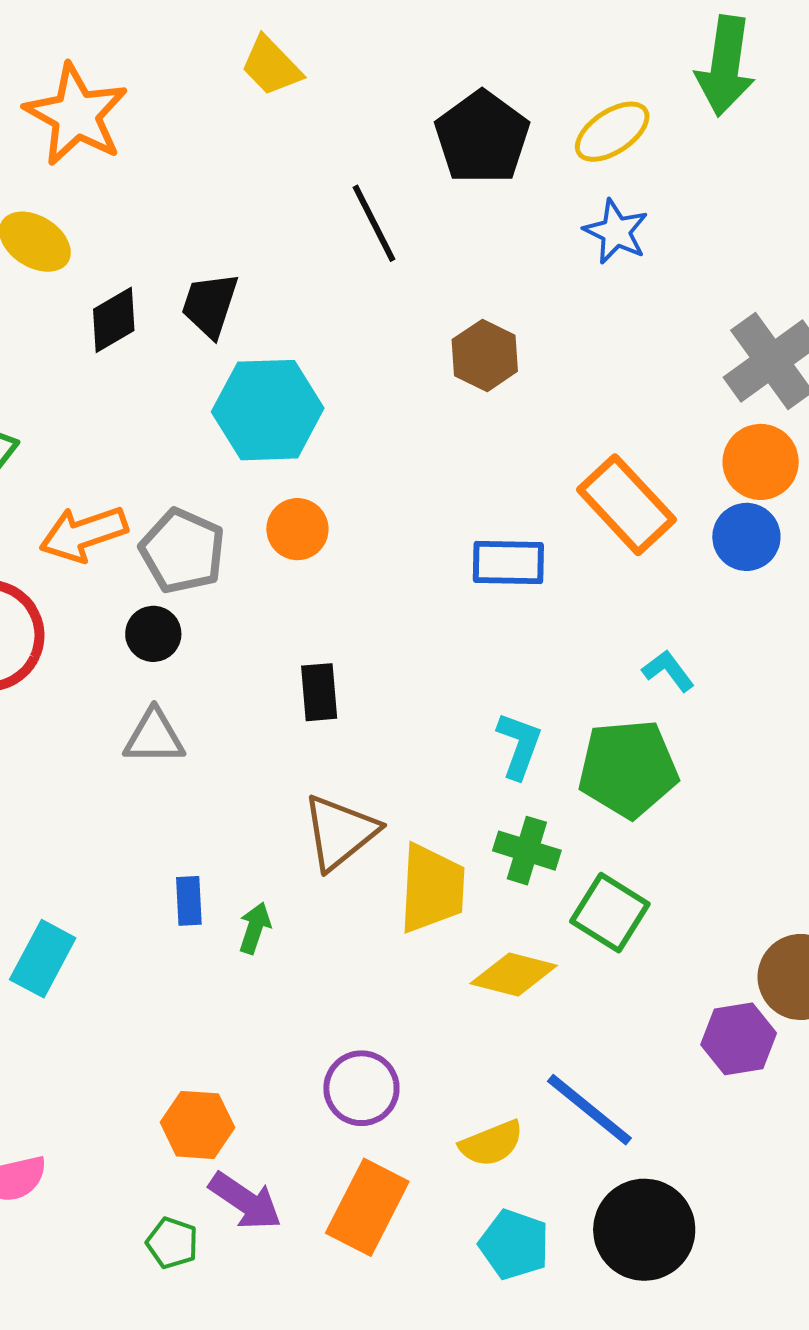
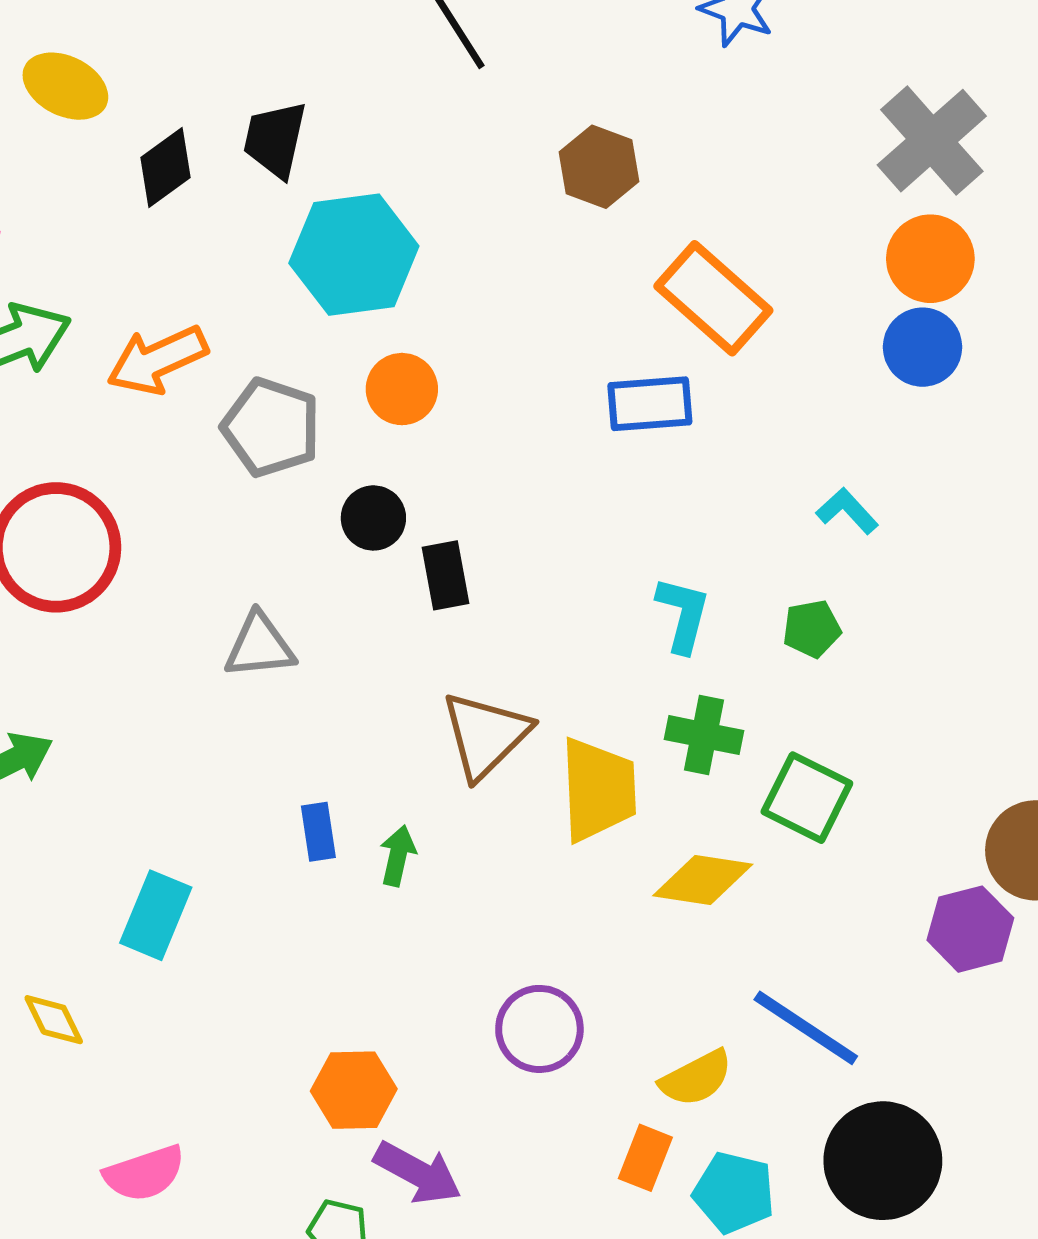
orange rectangle: (627, 505) -> (713, 298), moved
orange arrow: (83, 534) -> (157, 360), moved
black circle: (153, 634) -> (373, 518), moved
green pentagon: (628, 769) -> (812, 629), size x0.5
orange rectangle: (367, 1207) -> (645, 1158), moved, size x0.6

